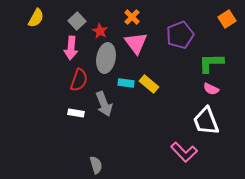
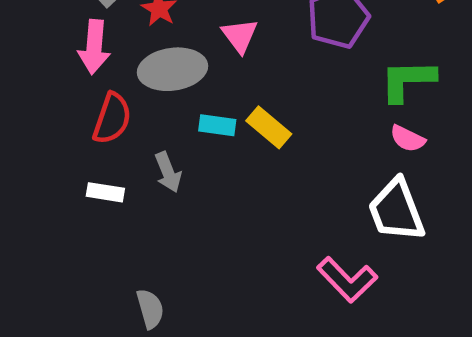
pink triangle: (136, 43) -> (240, 36), size x0.7
gray ellipse: (106, 58) -> (172, 69), turned 72
gray arrow: (104, 104) -> (168, 172), size x0.7

